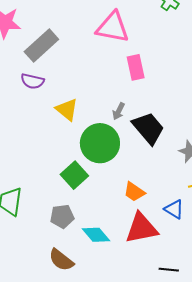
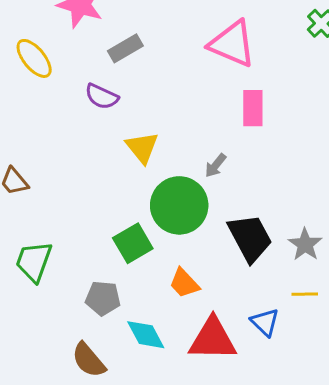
gray rectangle: (41, 46) -> (125, 48), size x0.7
black trapezoid: (148, 128) -> (250, 238), moved
orange trapezoid: (134, 192) -> (184, 283), moved

